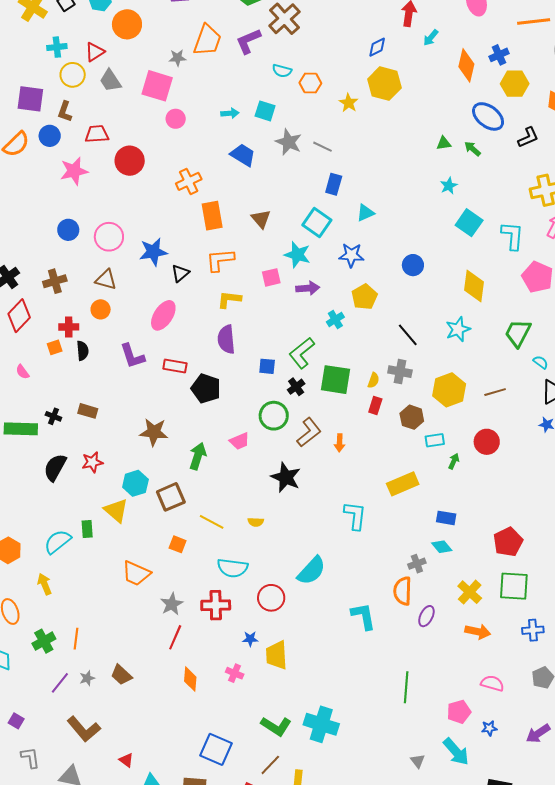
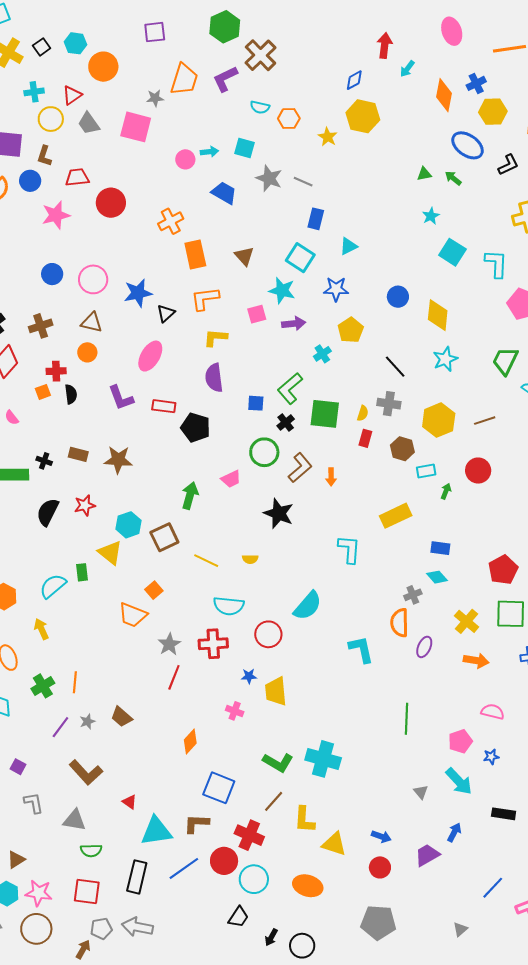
pink circle: (176, 119) -> (185, 159), moved
yellow diamond: (474, 286) -> (438, 315), moved
brown star: (154, 432) -> (118, 460), moved
orange square: (178, 544) -> (154, 590), moved, turned 30
orange diamond: (190, 679) -> (190, 742), moved, turned 40

